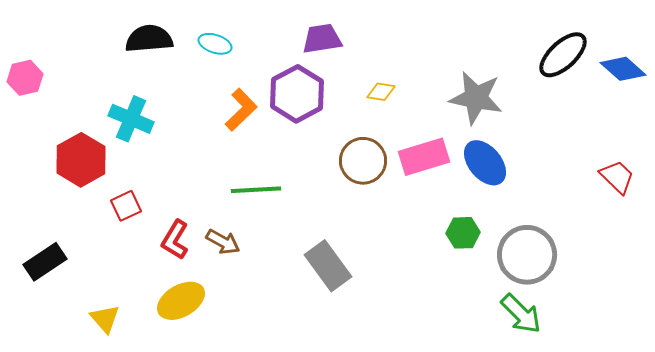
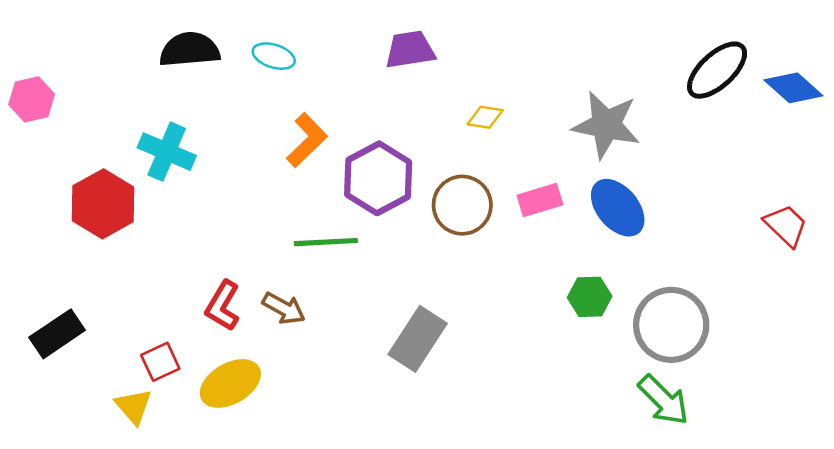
purple hexagon: (297, 94) -> (378, 178), moved
pink rectangle: (424, 157) -> (540, 200), size x0.7
red square: (126, 206) -> (160, 362), moved
gray rectangle: (328, 266) -> (418, 339), turned 69

